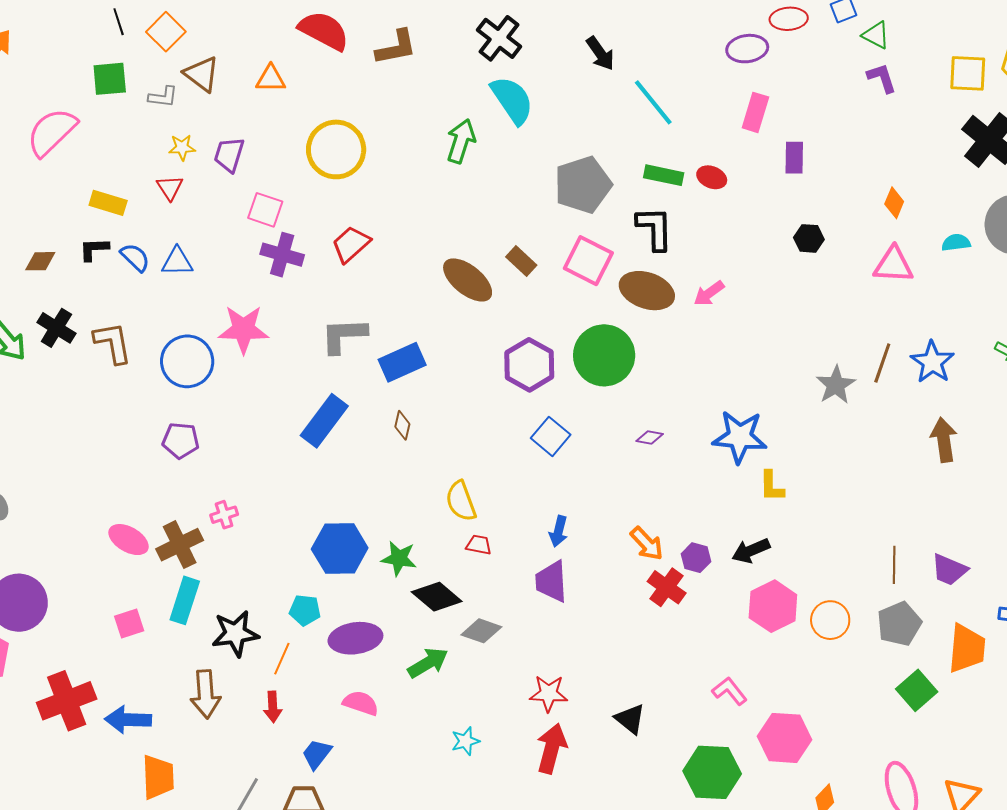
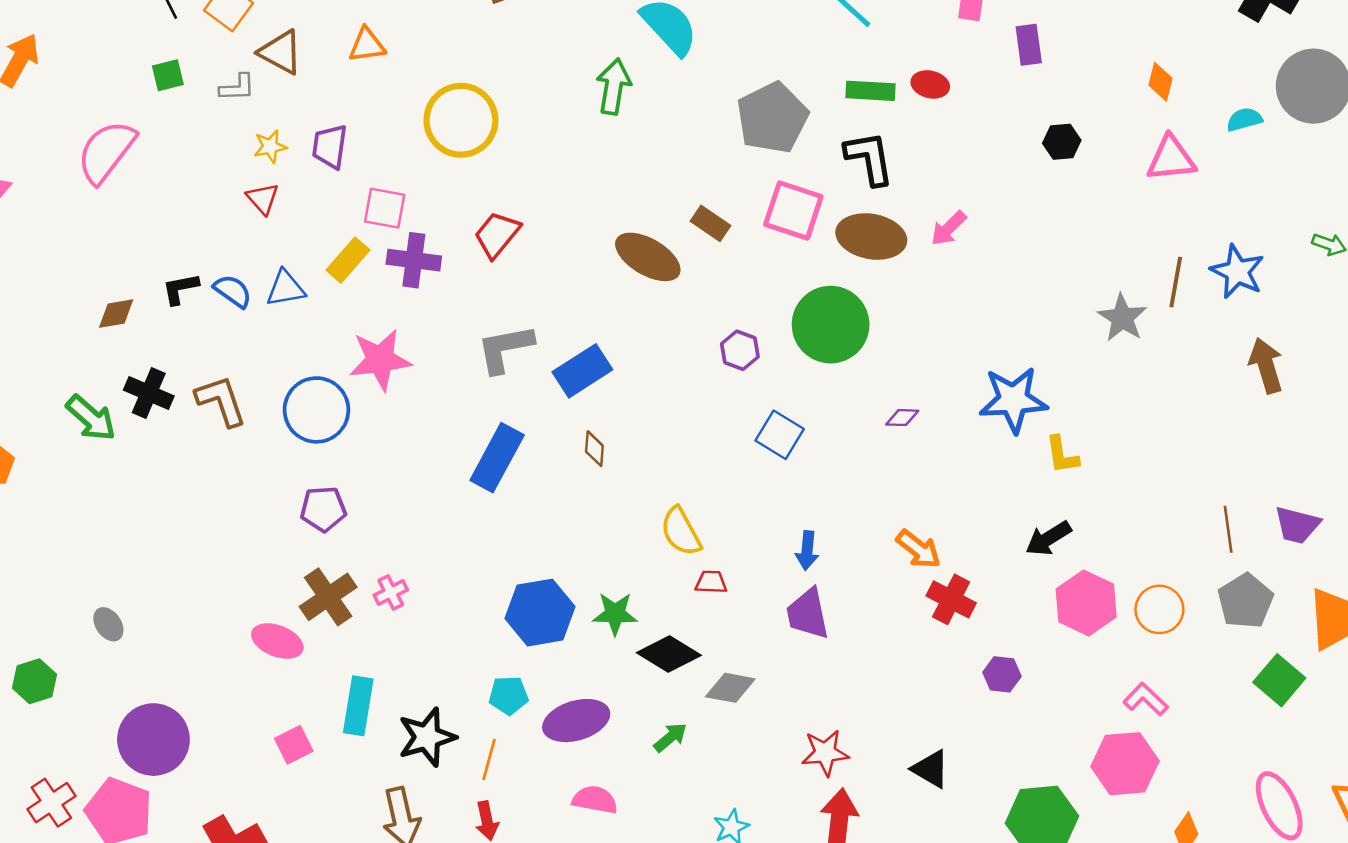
green square: (110, 79) -> (168, 75), size x0.7
yellow rectangle: (108, 203) -> (348, 260), moved, turned -57
purple hexagon: (529, 365) -> (740, 350), size x0.6
brown cross: (180, 545) -> (328, 597), moved
purple hexagon: (696, 558) -> (1002, 674), moved
green arrow: (428, 663) -> (670, 737), size x0.7
pink L-shape: (730, 691) -> (1146, 699), moved

